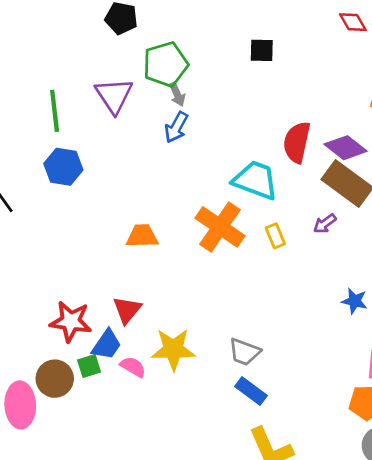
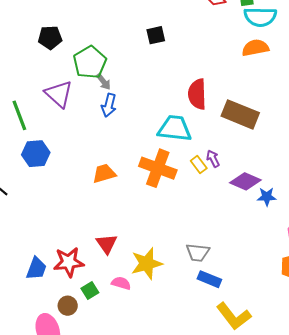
purple diamond: (346, 148) -> (245, 181), moved
purple arrow: (325, 224) -> (213, 159), moved, turned 114
orange trapezoid: (142, 236) -> (104, 173), moved
blue trapezoid: (107, 345) -> (36, 269), moved
brown circle: (55, 379) -> (68, 306), size x0.7

